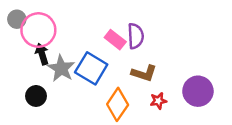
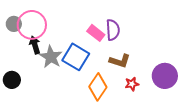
gray circle: (17, 19) -> (14, 24), moved
black circle: (36, 96) -> (12, 80), moved

